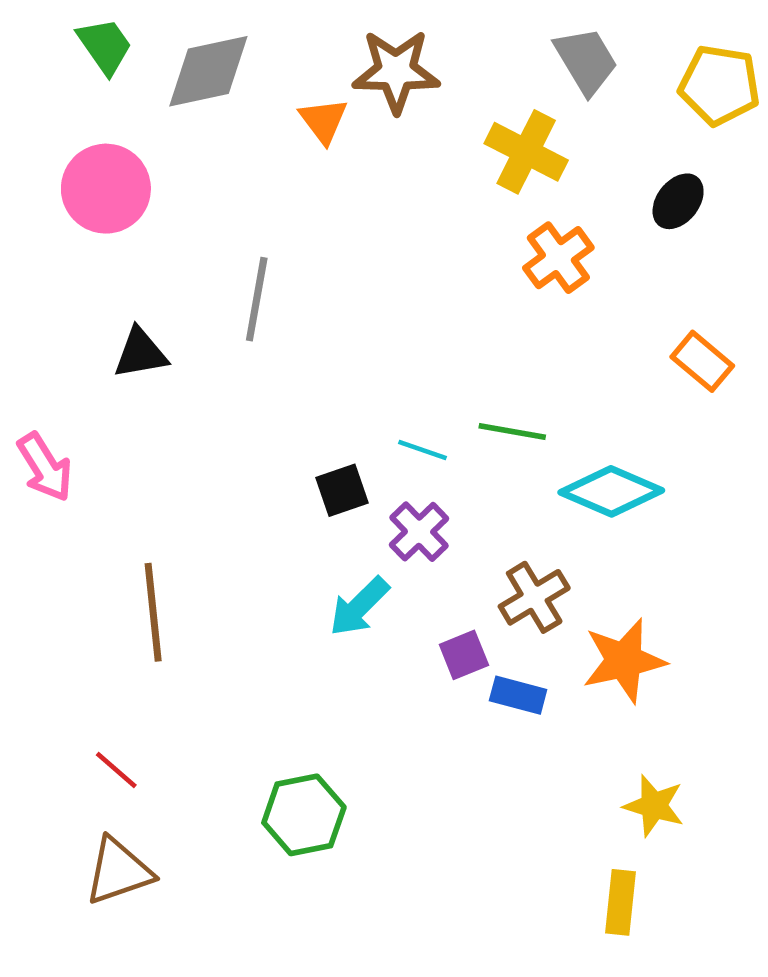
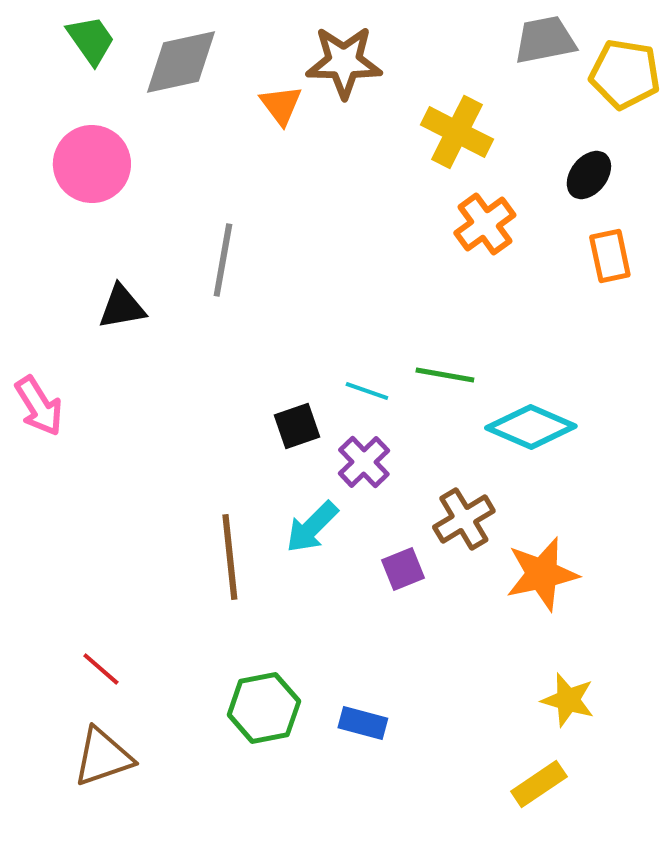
gray trapezoid: (586, 61) -> (545, 40), moved, turned -70
orange rectangle: (702, 361) -> (610, 256), moved, turned 38
brown line: (153, 612) -> (230, 557), moved
blue rectangle: (518, 695) -> (363, 723), moved
yellow rectangle: (621, 902) -> (539, 784), turned 50

